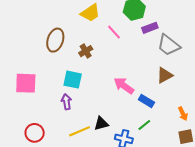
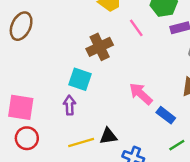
brown ellipse: (55, 40) -> (21, 26), moved
brown cross: (86, 51) -> (100, 47), size x1.5
pink square: (26, 83) -> (21, 107), moved
green line: (144, 125) -> (177, 145), moved

